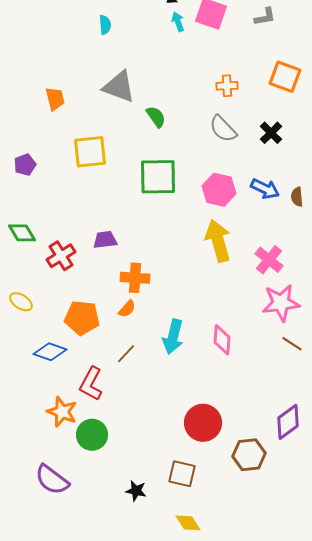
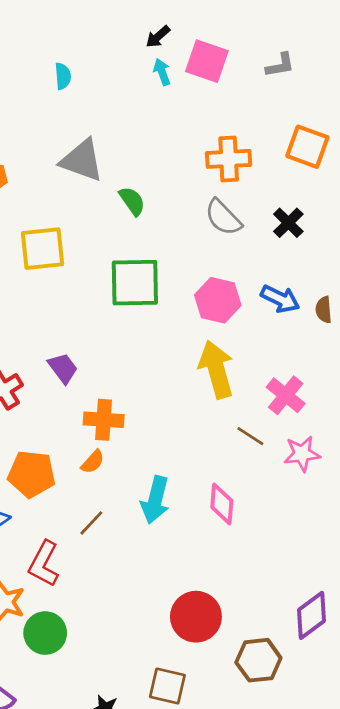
orange cross: (227, 86) -> (229, 159), size x1.5
purple trapezoid: (105, 240) -> (63, 368), turned 60
pink star: (281, 303) -> (302, 454), size x0.7
brown line: (292, 344) -> (250, 436), moved

